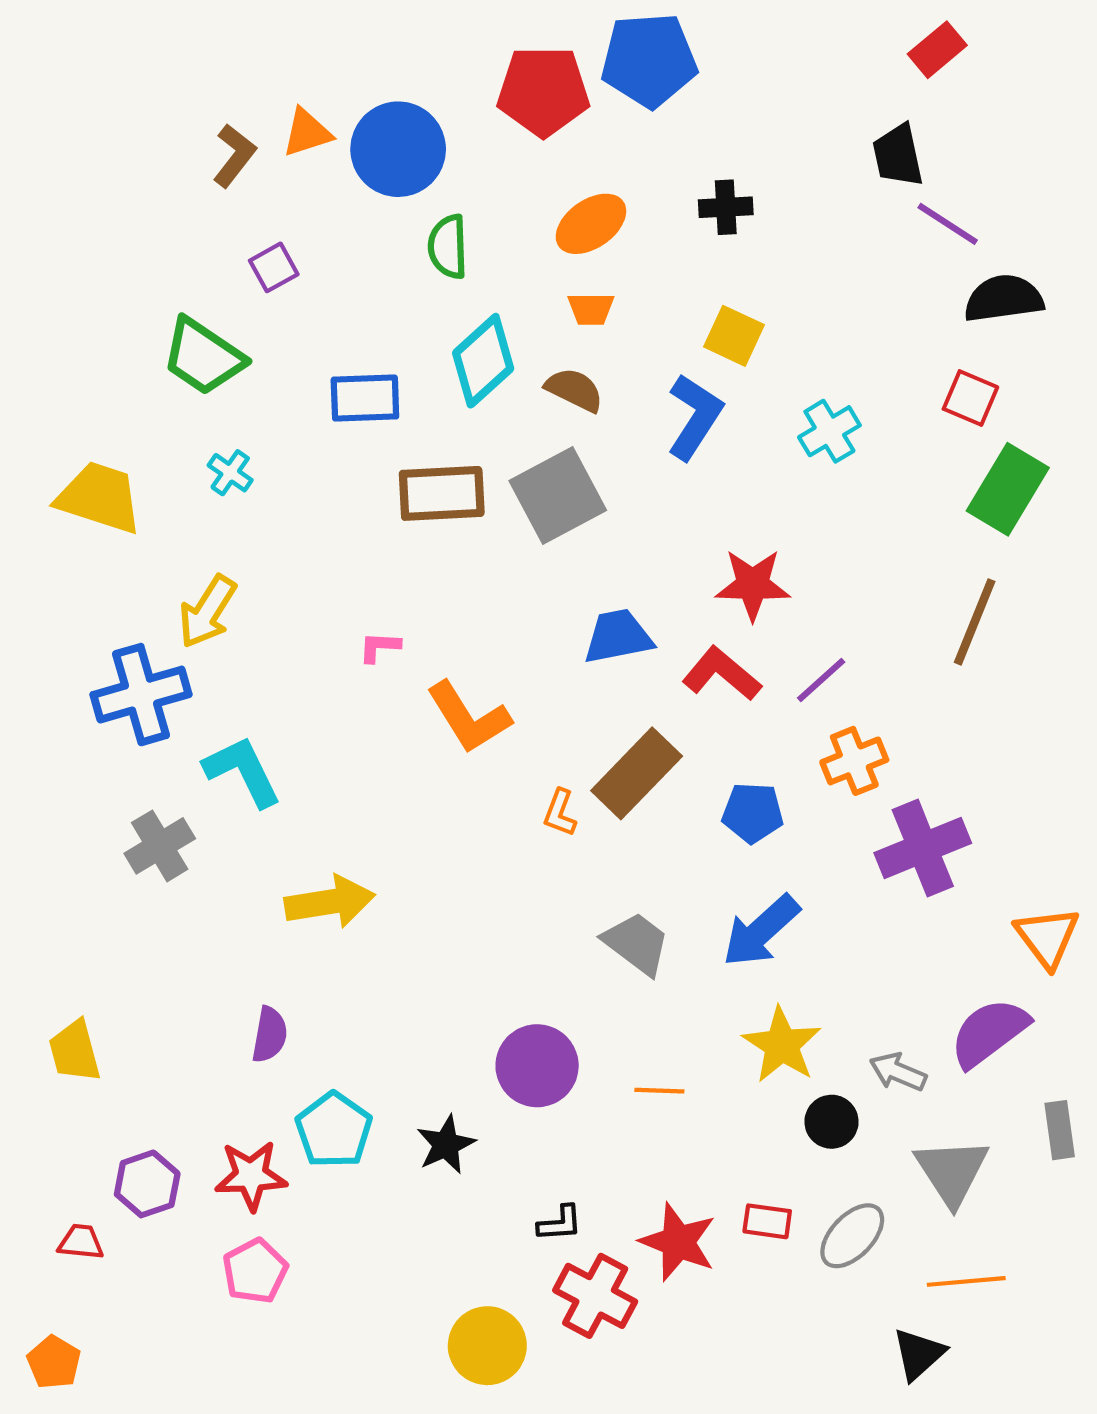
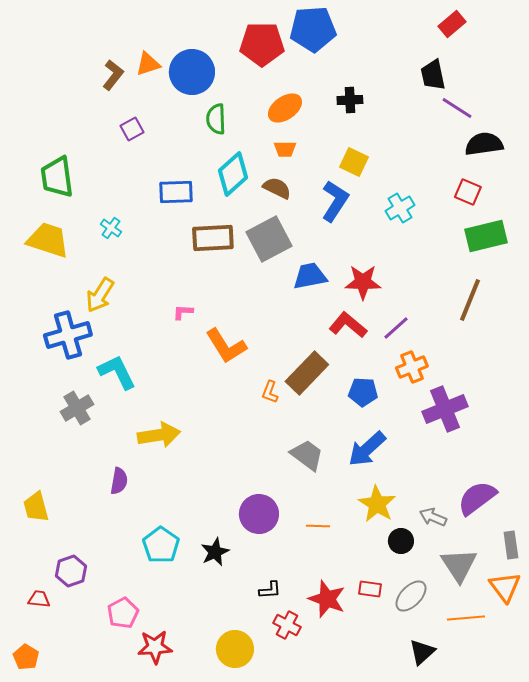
green trapezoid: (203, 357) -> (57, 177), moved, turned 48
green rectangle: (1008, 489) -> (486, 236), turned 45
blue trapezoid: (618, 636) -> (310, 276), moved
orange triangle: (1047, 937) -> (505, 587), moved
purple semicircle: (270, 1035) -> (119, 481), moved
red star: (251, 1176) -> (155, 647), moved
red cross: (595, 1296) -> (287, 625), size x0.7
black triangle: (919, 1354) -> (422, 652), moved

